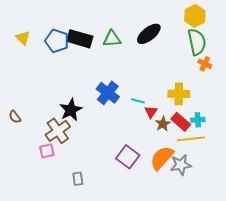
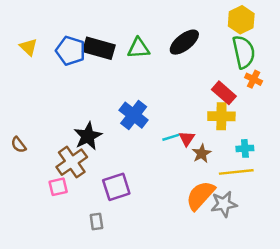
cyan line: (138, 101) -> (171, 137), moved, turned -32
red rectangle: (181, 122) -> (224, 93), moved
purple square: (128, 157) -> (116, 187), moved, turned 35

